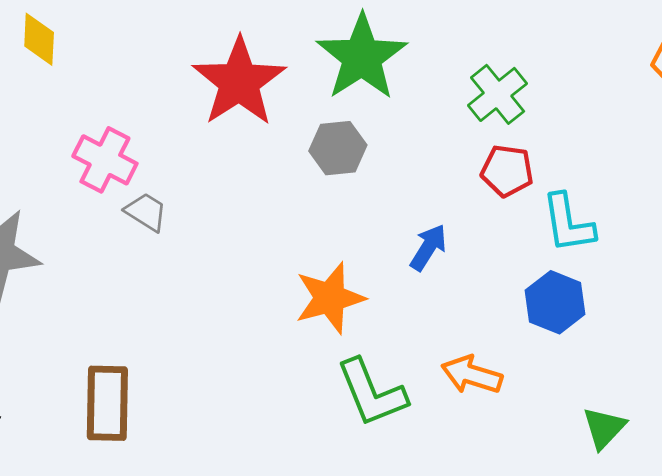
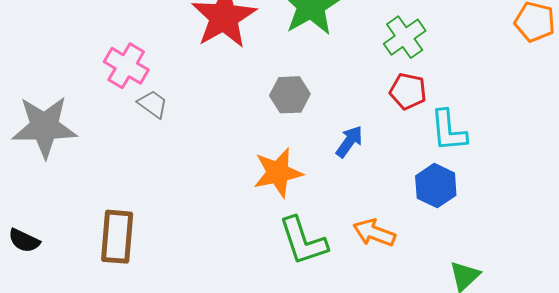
gray hexagon: (338, 148) -> (290, 95), moved

